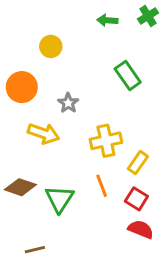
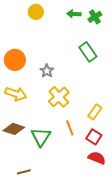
green cross: (148, 16) -> (95, 17), moved
yellow circle: (51, 46) -> (36, 12), moved
yellow arrow: (44, 134) -> (16, 94), moved
yellow cross: (106, 141) -> (59, 97), moved, turned -30

